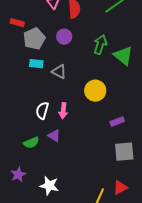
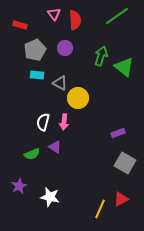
red rectangle: (17, 23) -> (20, 25), moved
yellow circle: (95, 91) -> (78, 98), moved
gray square: (124, 152) -> (125, 163), turned 35

